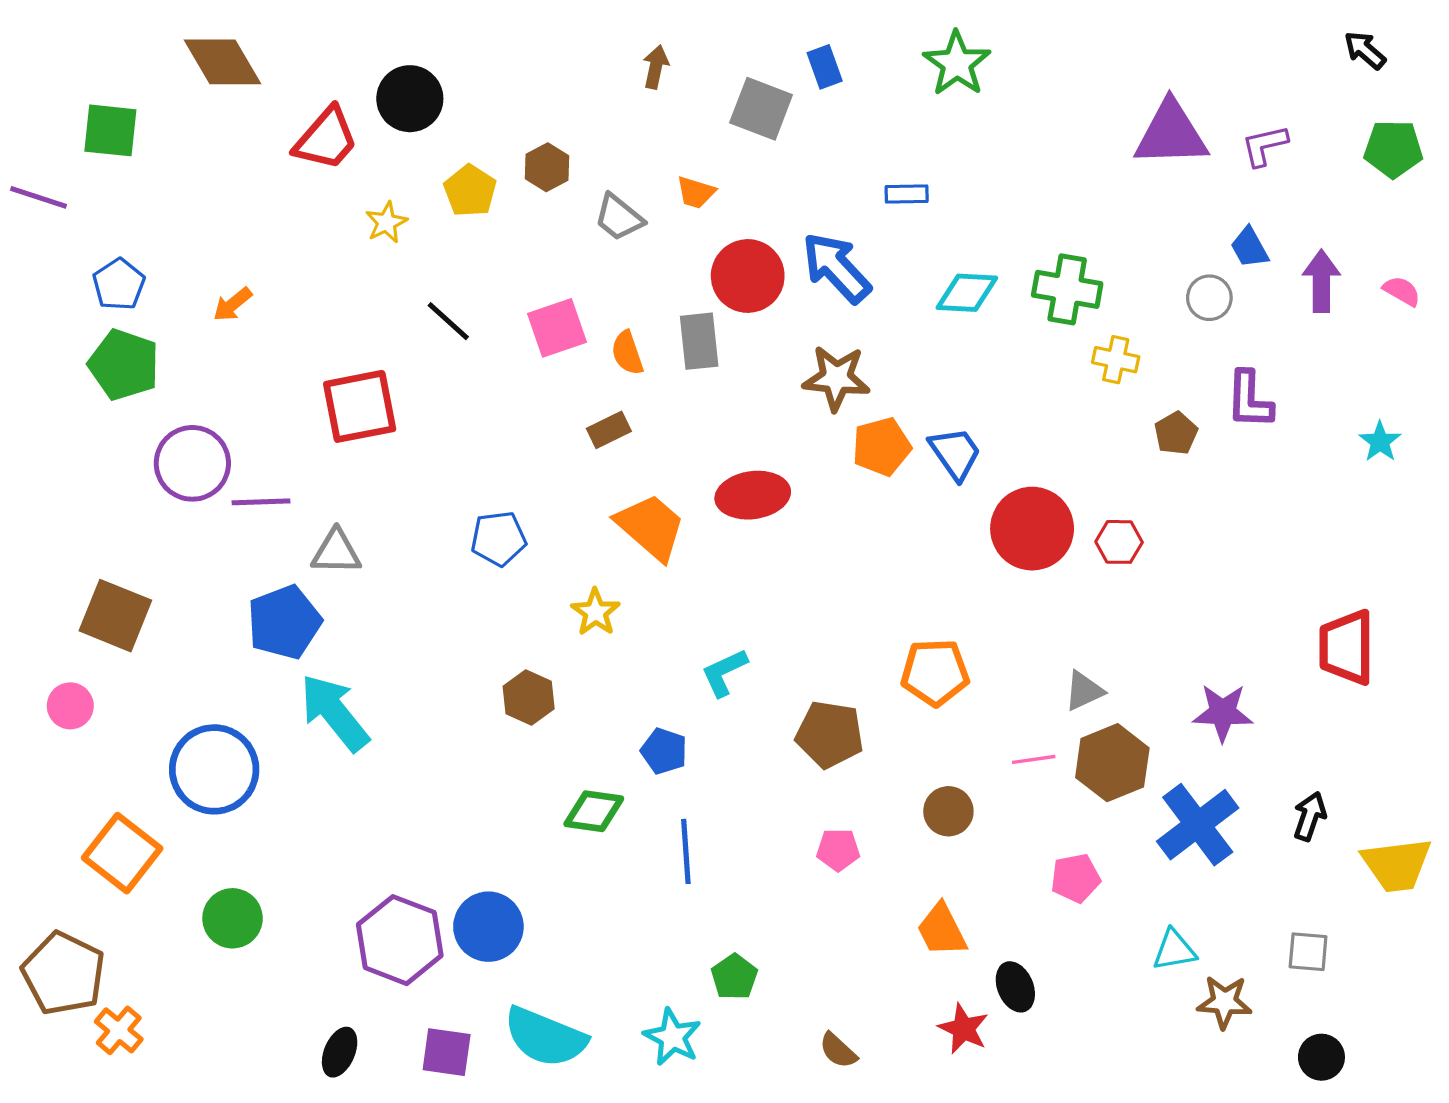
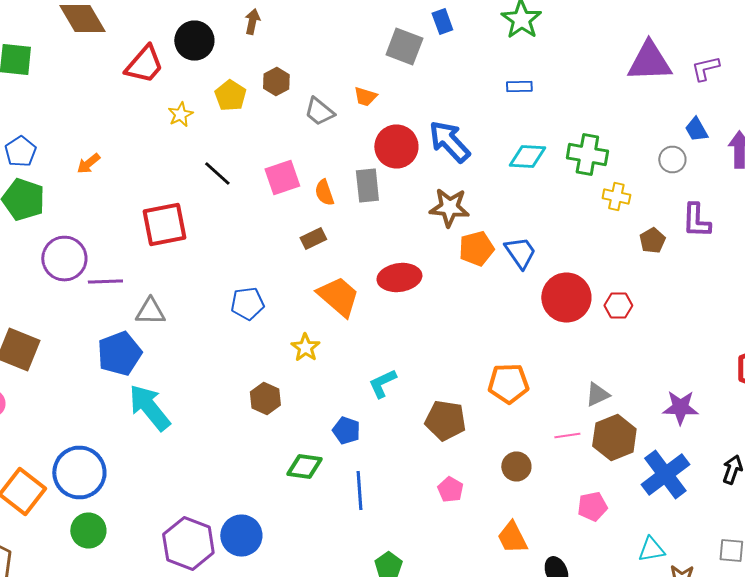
brown arrow: (656, 67) -> (252, 22), moved
blue rectangle: (907, 194) -> (519, 86), moved
blue circle: (214, 769) -> (79, 472), moved
pink pentagon: (838, 850) -> (450, 490), turned 30

